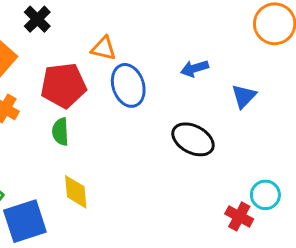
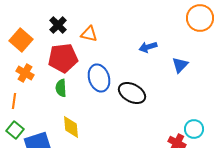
black cross: (37, 19) -> (58, 25), moved
blue ellipse: (128, 85) -> (99, 78), moved
black ellipse: (193, 139) -> (132, 93), moved

